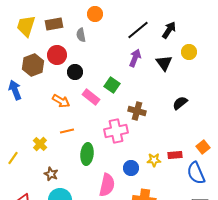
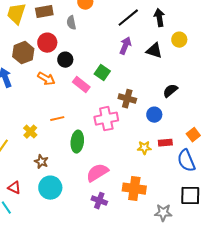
black arrow: (169, 30) -> (159, 18), turned -42
black triangle: (164, 63) -> (154, 51), turned -36
orange arrow: (61, 101) -> (46, 79), moved
blue circle: (131, 168) -> (154, 115), moved
pink semicircle: (107, 185) -> (97, 173), turned -135

